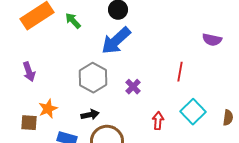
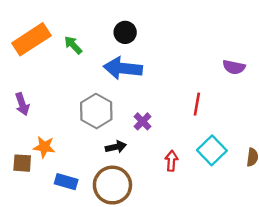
blue arrow: (116, 41) -> (123, 68), turned 48
orange star: (48, 109) -> (44, 147), turned 30
black arrow: (90, 115) -> (116, 147), moved

